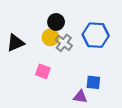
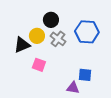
yellow circle: (51, 37) -> (37, 36), moved
black triangle: (15, 43) -> (22, 45), moved

